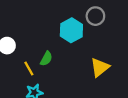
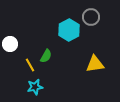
yellow triangle: (100, 67) -> (95, 64), turned 30

